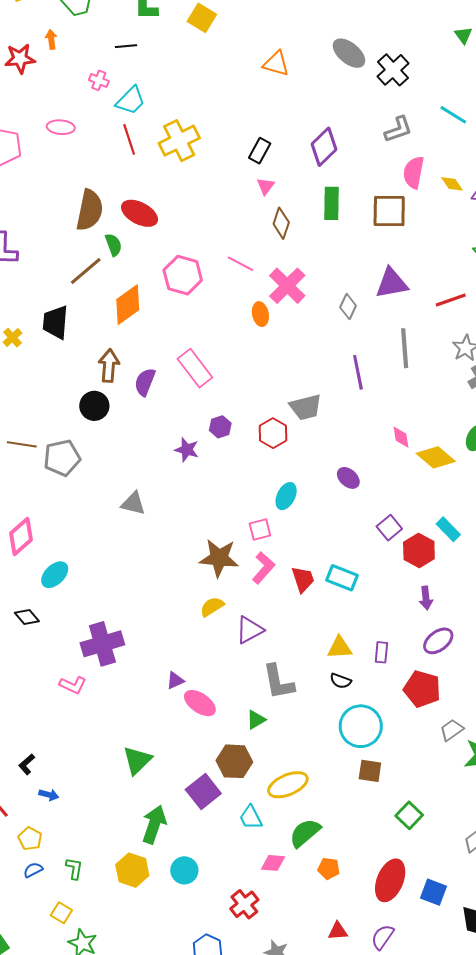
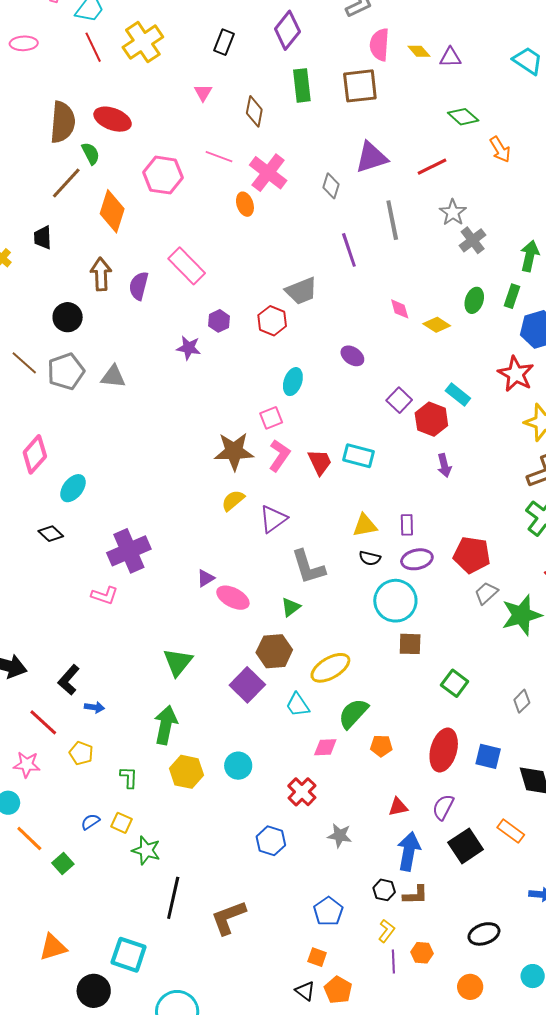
pink triangle: (265, 186) -> (203, 93), moved
orange diamond: (128, 305) -> (112, 211), turned -30
black trapezoid: (56, 322) -> (43, 238), size x0.7
black circle: (94, 406) -> (68, 317), moved
brown line: (22, 444) -> (24, 363), turned 40
yellow diamond: (436, 457) -> (437, 325), size x0.7
gray triangle: (133, 503) -> (113, 377), moved
purple ellipse: (438, 641) -> (417, 559), moved, turned 32
red pentagon: (422, 689) -> (472, 555), moved
black L-shape: (27, 764) -> (69, 680), size x1.4
green arrow: (154, 824) -> (166, 725), moved
blue semicircle: (33, 870) -> (90, 822), moved

